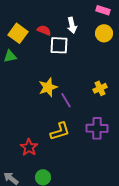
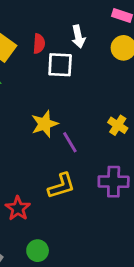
red semicircle: (44, 30) -> (39, 44), turned 72
yellow cross: (100, 88) -> (118, 125), turned -32

